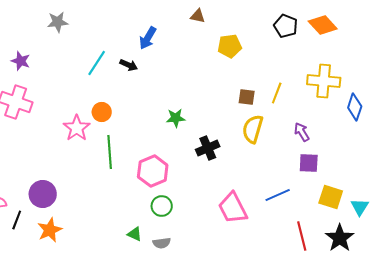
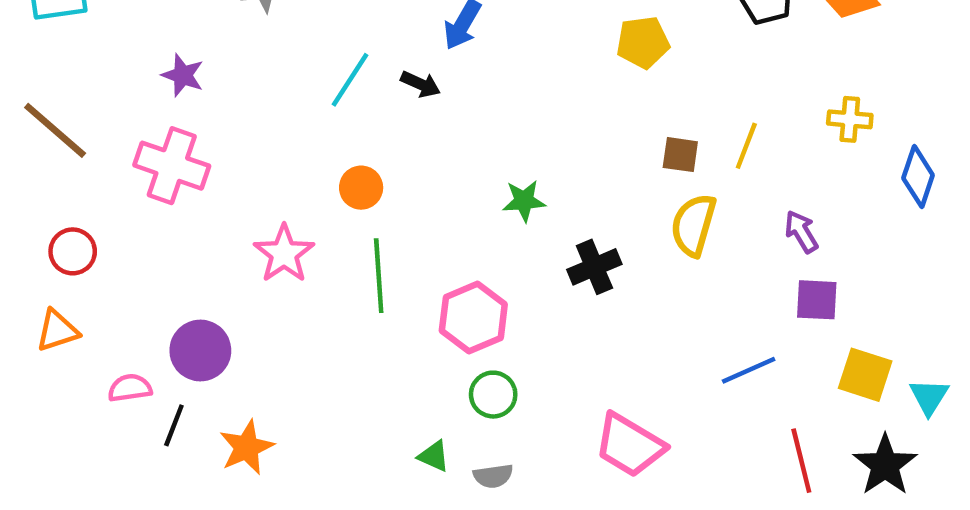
yellow cross: (324, 81) -> (850, 119), size x0.6
pink star: (77, 128) -> (284, 254), moved
purple circle: (43, 194) -> (200, 351), moved
pink trapezoid: (233, 208) -> (630, 445), moved, turned -32

